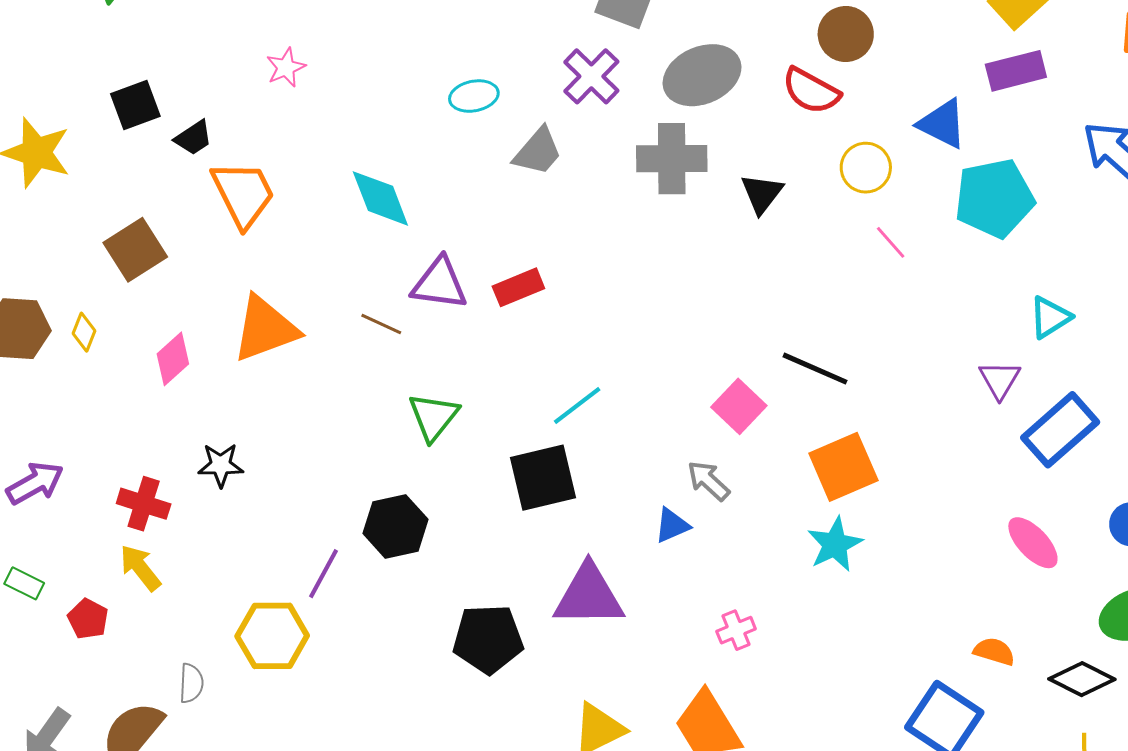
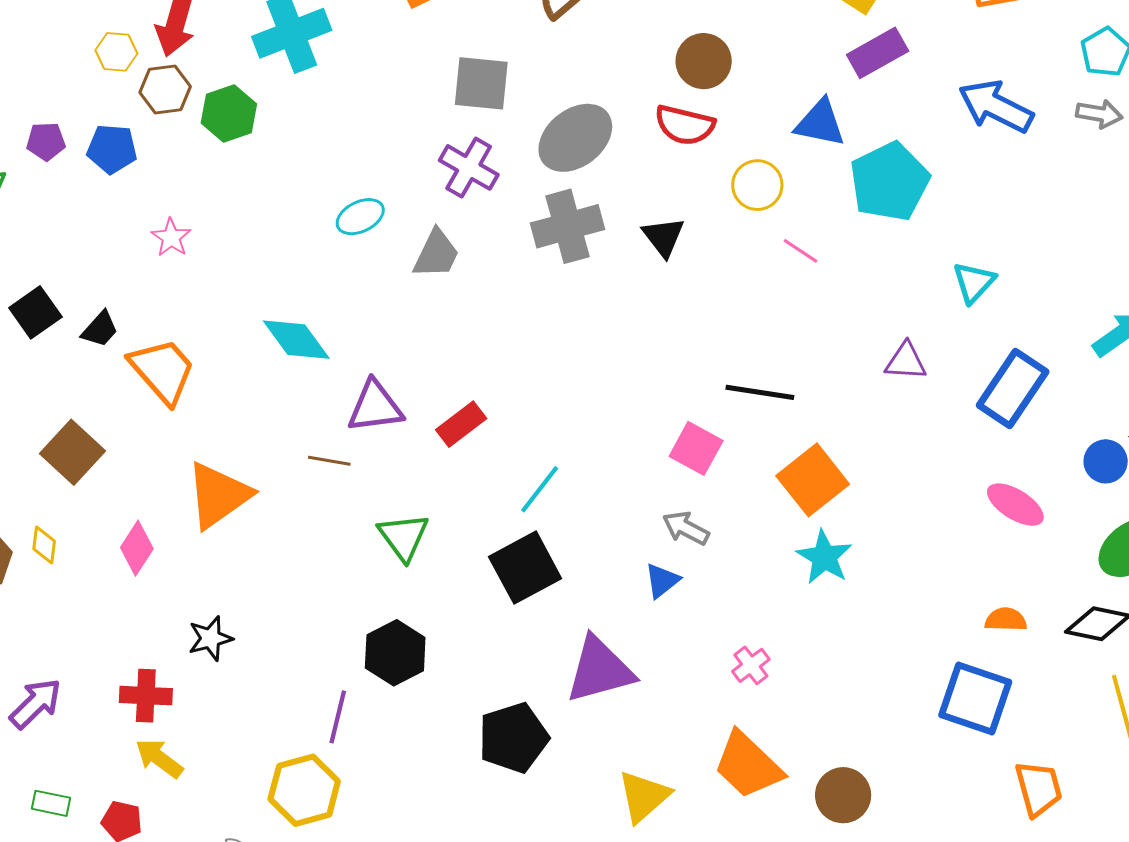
red rectangle: (518, 287) -> (461, 424), moved
purple triangle: (1000, 380) -> (906, 361), moved, turned -42

